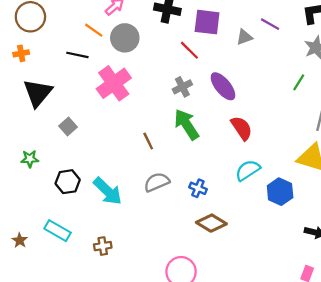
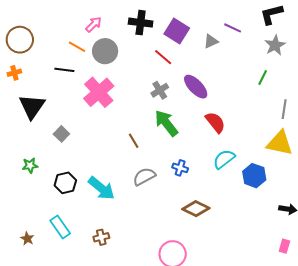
purple square: (207, 22) -> (177, 31), turned 30
blue cross: (198, 188) -> (180, 168), moved
cyan rectangle: (58, 231) -> (60, 227), turned 30

